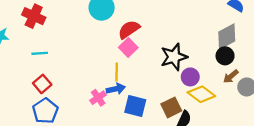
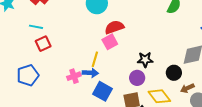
black circle: (225, 56) -> (174, 73), moved
black star: (174, 57) -> (145, 60), size x0.7
purple circle: (190, 77) -> (137, 78), moved
red square: (42, 84) -> (43, 44), moved

